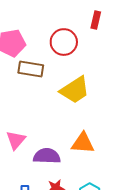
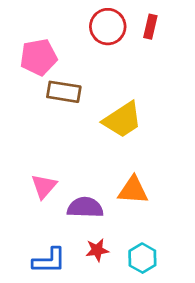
red circle: (64, 42) -> (108, 27), moved

